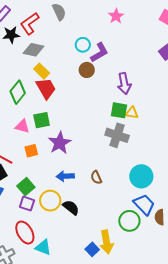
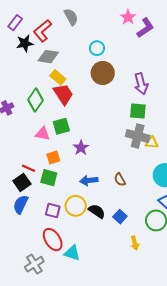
purple L-shape: (99, 52) -> (145, 28), moved
brown circle: (87, 70) -> (103, 73), size x1.5
yellow triangle: (132, 113) -> (152, 143), moved
purple star: (60, 143) -> (81, 148), size x0.7
green square: (26, 187) -> (49, 178), moved, turned -30
yellow arrow: (107, 242) -> (135, 243), size x0.6
blue square: (92, 249) -> (120, 217), moved

